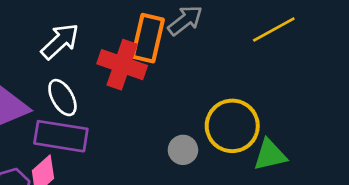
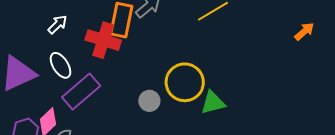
white arrow: (60, 41) -> (57, 24), size x0.7
purple rectangle: (61, 136) -> (81, 91), moved, turned -48

